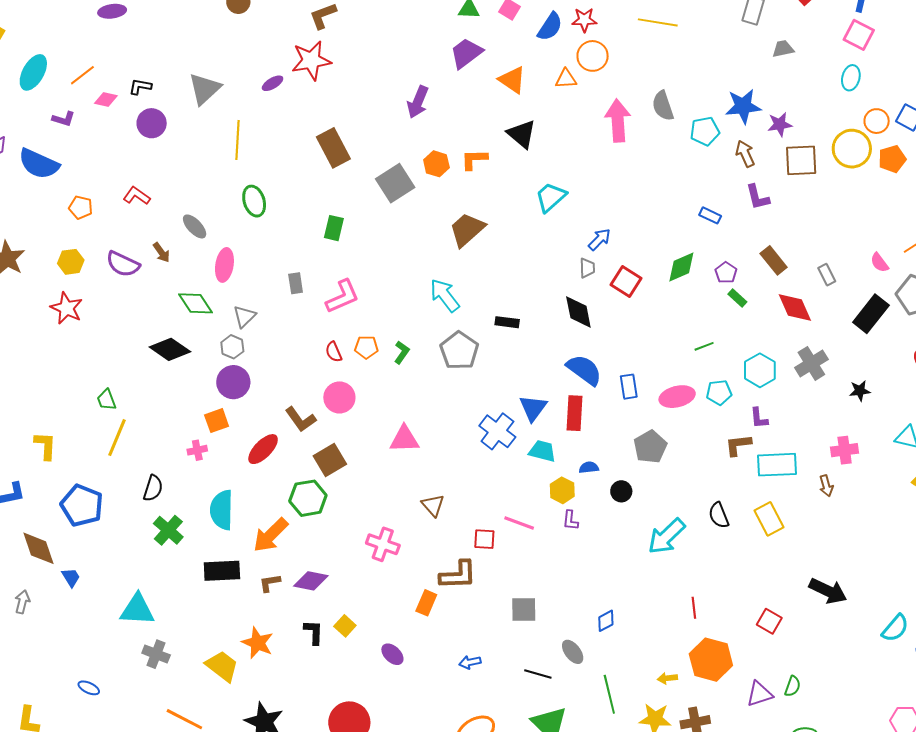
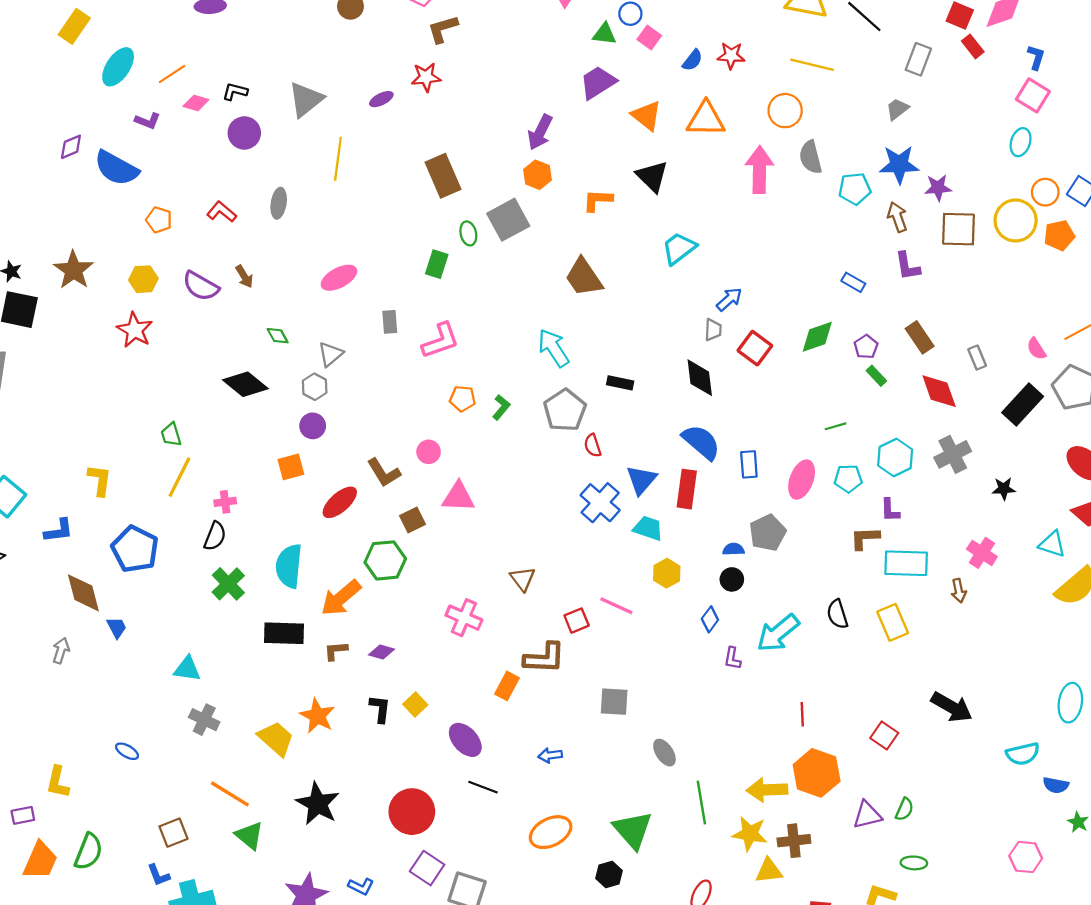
blue semicircle: (550, 27) -> (693, 60), size x0.7
gray trapezoid: (783, 49) -> (897, 109), moved, turned -30
orange circle: (593, 56) -> (785, 111), moved
red star: (311, 60) -> (426, 77), size x0.7
orange triangle: (566, 79) -> (706, 119), size x1.6
orange hexagon: (436, 164) -> (537, 175), moved
green ellipse: (254, 201) -> (468, 233), moved, size x0.7
gray ellipse: (195, 226) -> (279, 203), moved, turned 48
brown trapezoid: (467, 230) -> (584, 277), turned -87
pink ellipse: (224, 265) -> (339, 278), moved, turned 48
green diamond: (196, 303) -> (278, 336), size x0.6
red semicircle: (334, 352) -> (593, 446), moved
purple circle: (233, 382) -> (313, 426), size x0.7
pink circle: (339, 397) -> (429, 452), size x0.7
pink ellipse: (677, 397) -> (802, 480), turned -60
pink triangle: (404, 439) -> (458, 497), moved
pink cross: (197, 450) -> (225, 502), moved
pink cross: (845, 450) -> (982, 553), turned 36
brown square: (330, 460) -> (413, 520), size x0.7
blue semicircle: (589, 467) -> (733, 549), moved
purple L-shape: (570, 520) -> (732, 658), moved
red square: (484, 539) -> (577, 621), turned -30
purple diamond: (311, 581) -> (381, 652), size x0.7
cyan triangle: (137, 610) -> (187, 669), size x0.7
blue diamond: (606, 621) -> (710, 619), moved, turned -30
cyan semicircle: (895, 628) -> (1023, 754), turned 32
purple ellipse: (392, 654) -> (465, 740), size x1.4
black line: (538, 674) -> (483, 787), moved
yellow arrow: (667, 678) -> (767, 790), size x1.8

